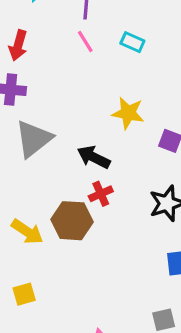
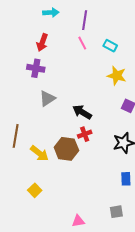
yellow star: (128, 113) -> (117, 76), moved
gray triangle: (34, 139) -> (47, 98), size x0.7
yellow square: (24, 294) -> (35, 190), turned -32

